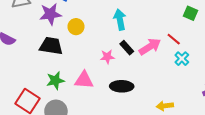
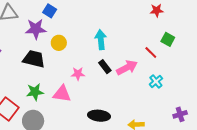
red line: (174, 39) -> (151, 52), moved
pink star: (107, 57) -> (78, 74), moved
black ellipse: (122, 86) -> (99, 116), moved

